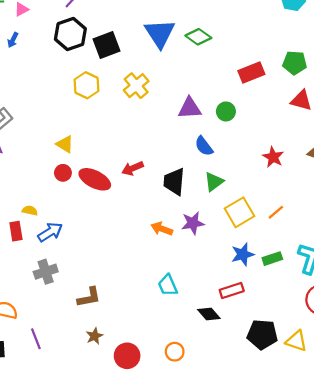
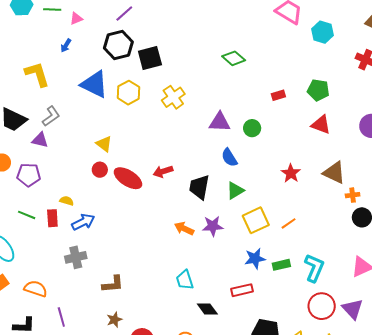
blue triangle: (160, 33) -> (94, 84), moved, turned -36
red rectangle: (251, 72) -> (278, 95), size x0.6
black diamond: (209, 314) -> (207, 309), moved

